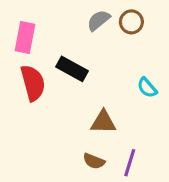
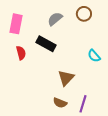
gray semicircle: (99, 20) -> (55, 19), moved
red semicircle: (33, 83) -> (21, 53), size x0.6
brown triangle: (103, 122) -> (66, 78), turned -48

